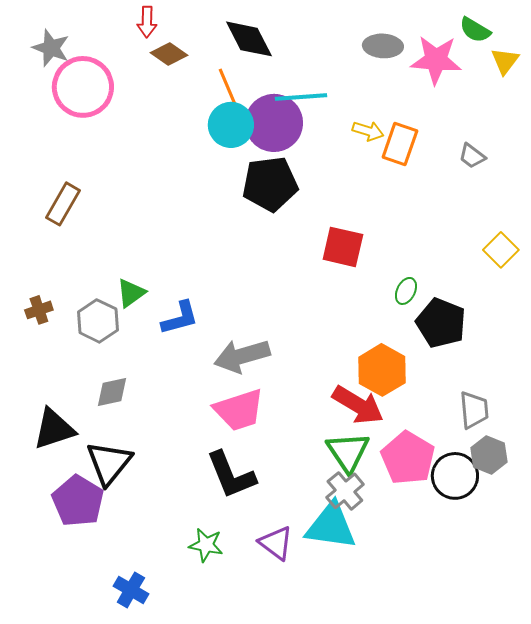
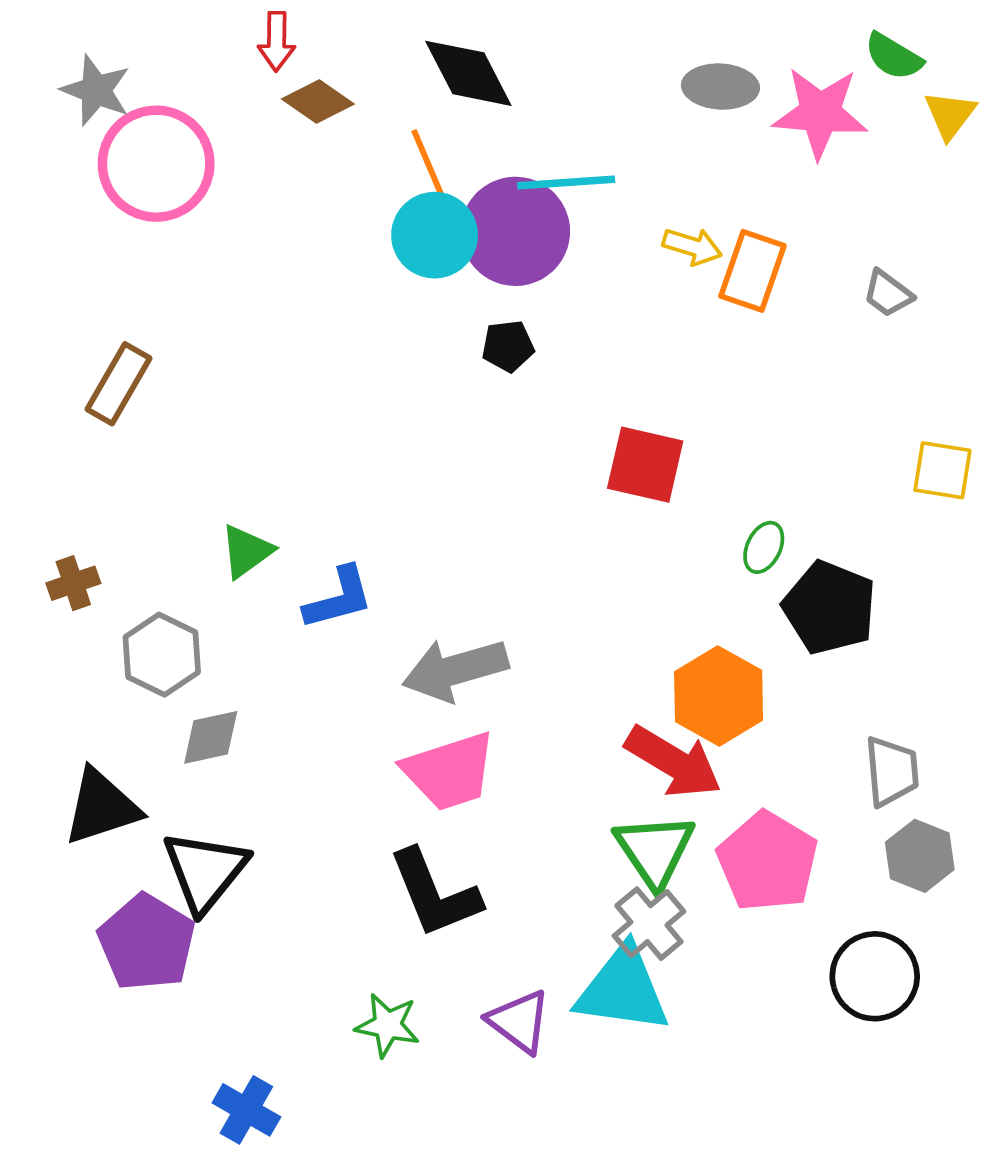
black pentagon: (270, 184) -> (508, 346), size x0.5
yellow square: (501, 250) -> (942, 470), turned -36
gray hexagon: (98, 321) -> (162, 655), moved
black circle: (455, 476) -> (875, 976), moved

